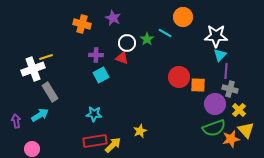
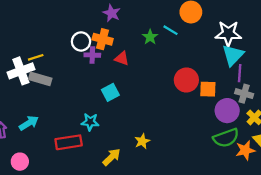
orange cross: (82, 24) -> (103, 39), moved
white circle: (127, 43) -> (81, 41), moved
cyan triangle: (220, 55) -> (233, 55), size x1.5
cyan square: (101, 75) -> (110, 92), moved
gray rectangle: (50, 92) -> (40, 79), moved, turned -42
red rectangle: (95, 141) -> (69, 142), moved

